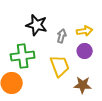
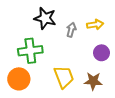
purple circle: (85, 51) -> (102, 53), moved
yellow trapezoid: (60, 66) -> (64, 77), moved

